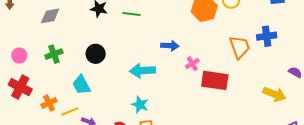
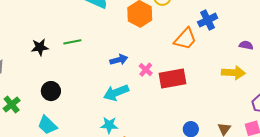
orange trapezoid: (240, 47) -> (185, 39), turned 80
cyan arrow: (142, 71) -> (116, 93), moved

